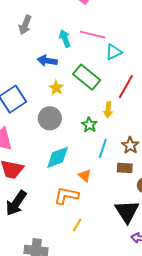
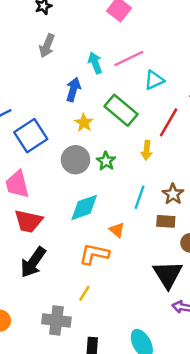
pink line: (92, 35) -> (129, 58), turned -40
blue arrow: (47, 61) -> (73, 90), turned 96
green star: (89, 125) -> (106, 161), moved
yellow line: (77, 225) -> (84, 293), moved

